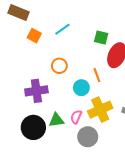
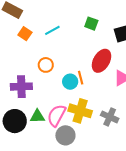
green square: (101, 37) -> (91, 24), moved
cyan circle: (81, 88) -> (70, 82), moved
yellow cross: (100, 110) -> (80, 111), turned 35
pink semicircle: (76, 117) -> (57, 115), size x1.6

